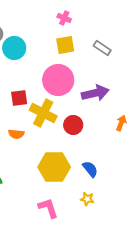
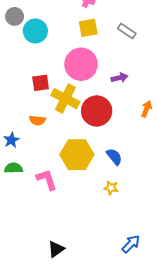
purple arrow: (95, 93) -> (119, 78), size x0.6
red circle: (73, 125) -> (97, 111), size x1.5
pink L-shape: (48, 208) -> (47, 180), moved

